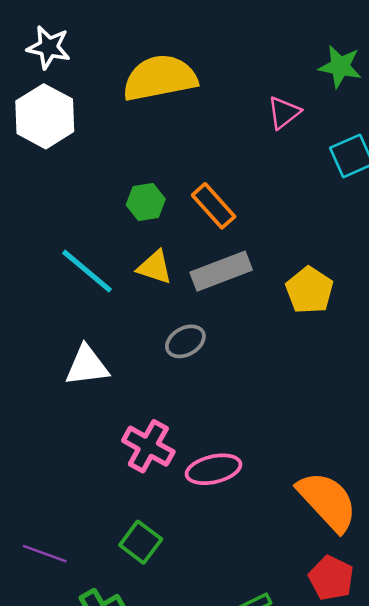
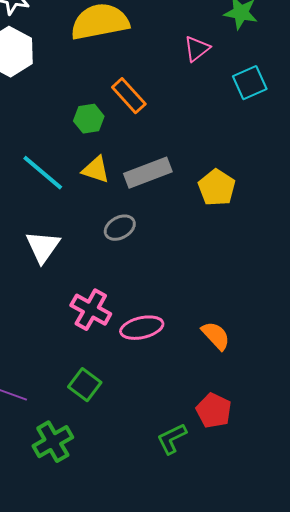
orange rectangle: (214, 206) -> (129, 96), moved
white triangle: (87, 366) -> (43, 247), turned -48
orange semicircle: (327, 501) -> (216, 336), moved, size x0.6
red pentagon: (331, 578) -> (214, 411), moved

